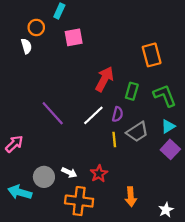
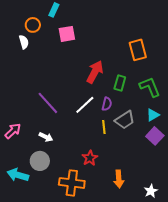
white arrow: (69, 172) -> (46, 137), moved

